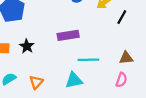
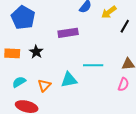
purple rectangle: (68, 35) -> (68, 33), moved
cyan triangle: (74, 80) -> (69, 80), moved

